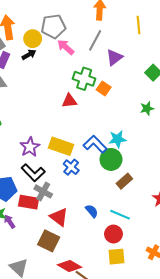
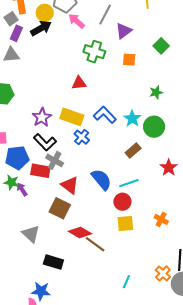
black arrow: (29, 55) -> (41, 28), size x1.5
orange square: (104, 88) -> (129, 60), moved, turned -32
red triangle: (69, 101) -> (79, 83), moved
green star: (147, 108) -> (156, 92), moved
cyan star: (117, 139) -> (132, 119), moved, turned -30
green circle: (111, 159) -> (154, 127), moved
blue semicircle: (92, 211) -> (101, 179), size x1.6
cyan line: (120, 215) -> (129, 183), turned -42

